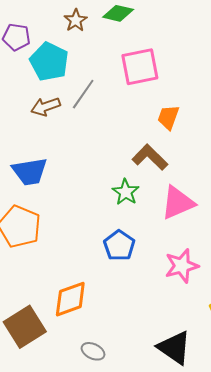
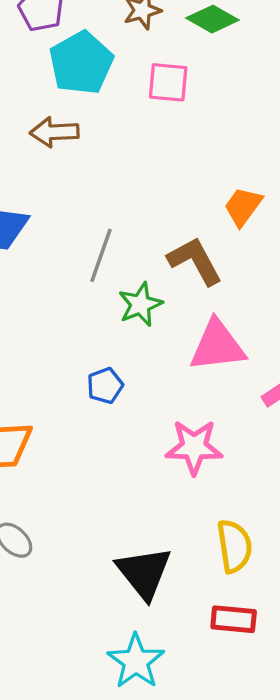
pink square: (140, 67) -> (168, 82), moved, size x0.7
gray line: (83, 94) -> (101, 255), moved, turned -32
blue pentagon: (119, 246) -> (105, 386), size x0.7

